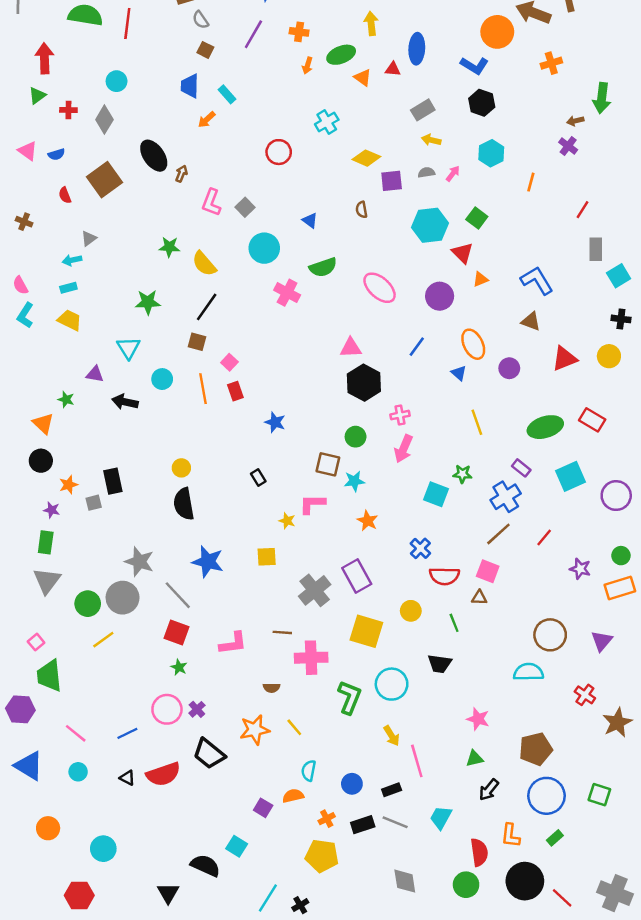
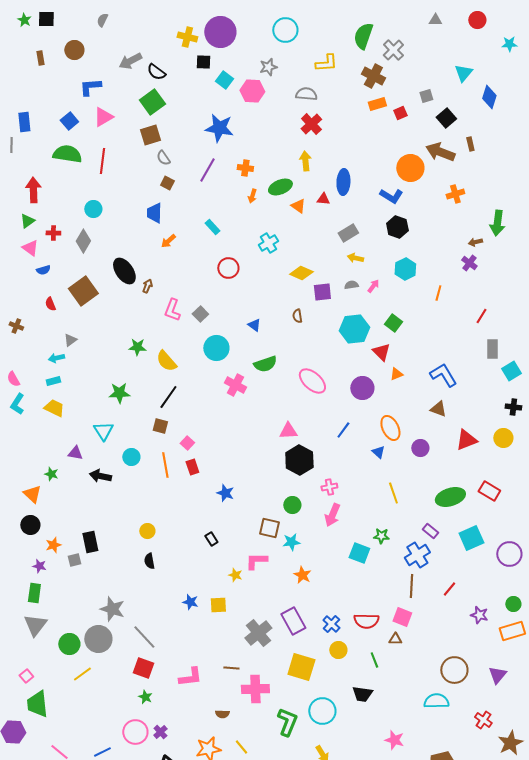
cyan rectangle: (227, 94) -> (212, 227), moved
pink triangle: (28, 151) -> (30, 248), moved
black semicircle: (184, 504) -> (149, 561), size x0.6
brown line: (498, 534) -> (411, 586), turned -45
blue cross: (420, 548) -> (331, 624), moved
blue star: (208, 562) -> (190, 602), moved, size x0.6

